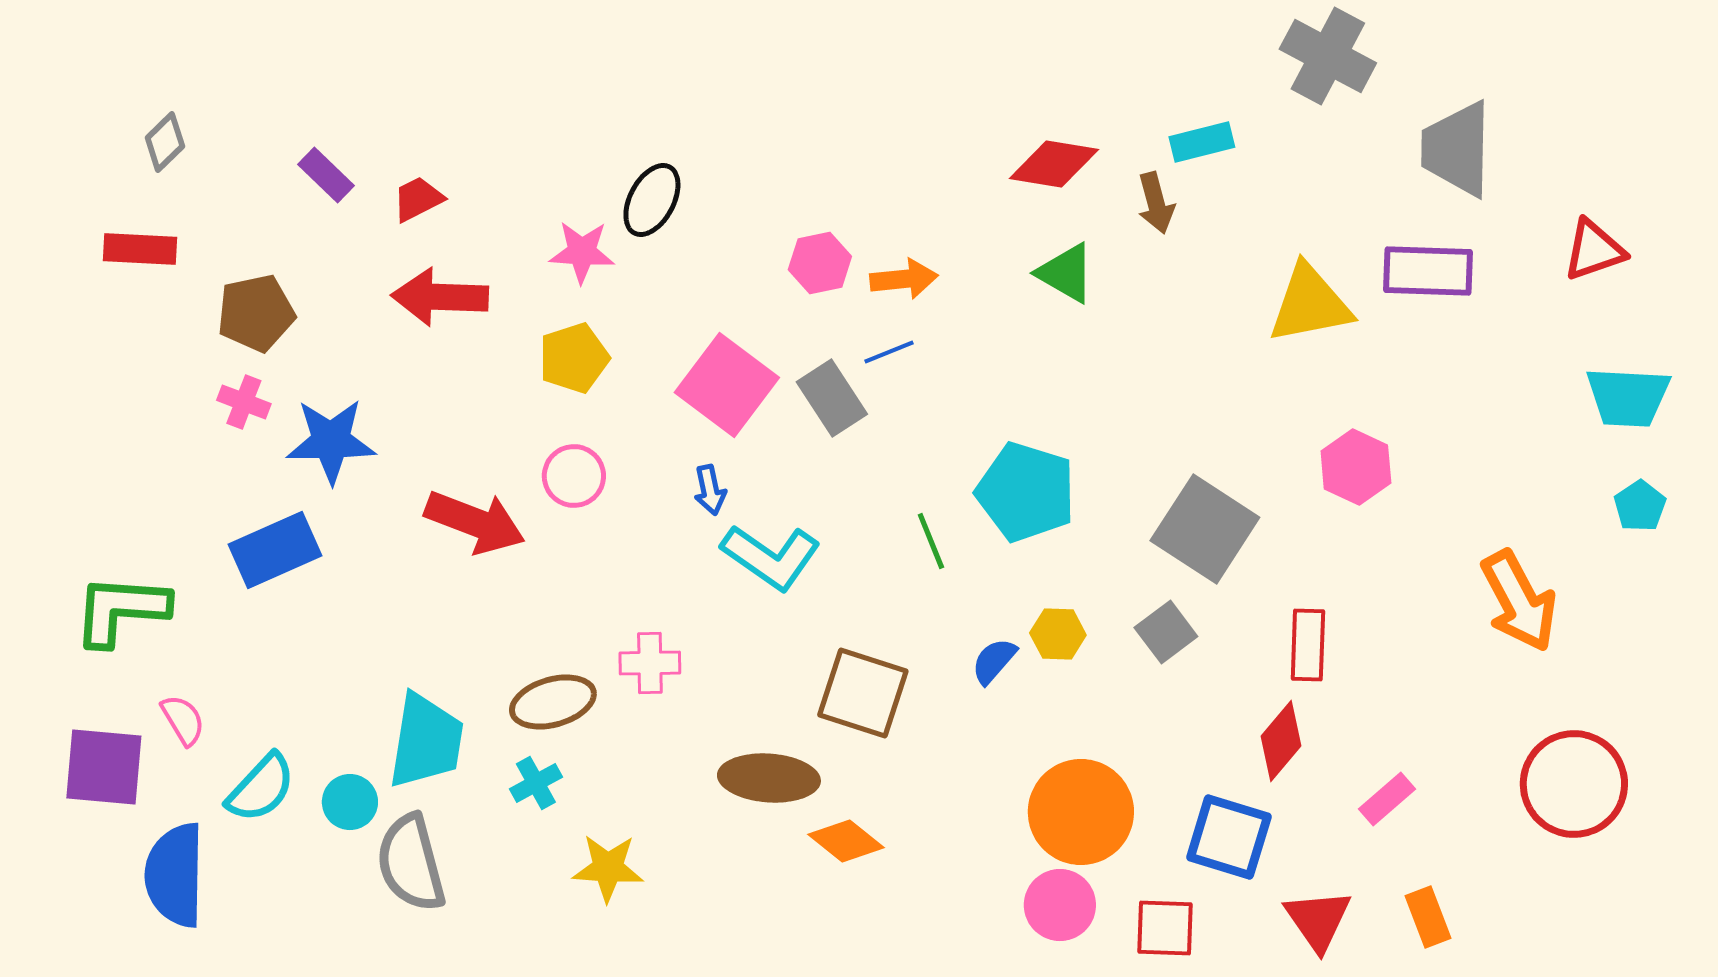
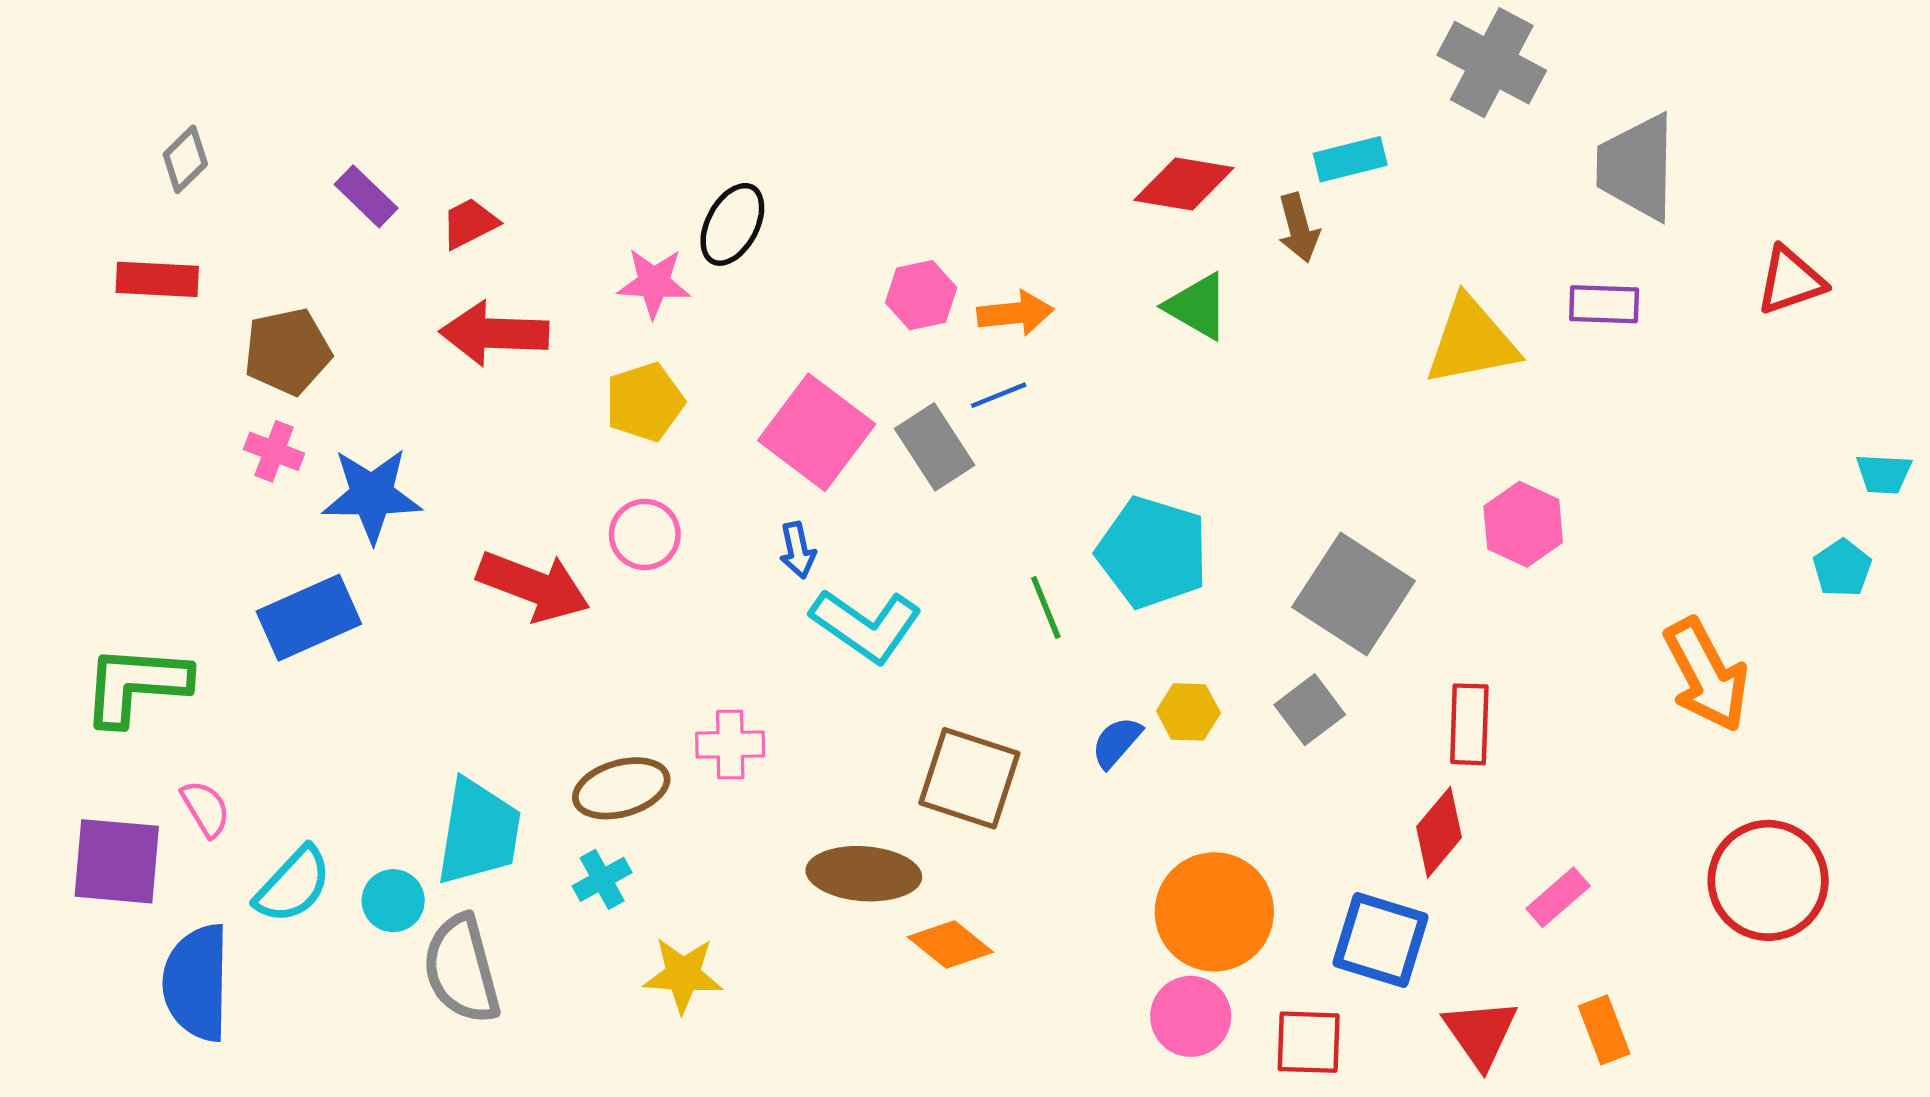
purple rectangle: (1428, 271) -> (1604, 304), size x0.7
cyan trapezoid: (1628, 397) -> (1884, 474), moved, size x0.6

